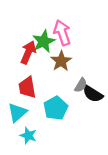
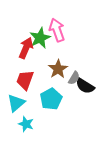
brown star: (61, 61) -> (58, 69), moved
red trapezoid: (27, 87) -> (25, 80), turned 30

